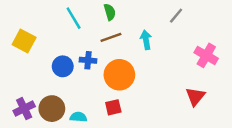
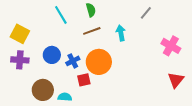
blue cross: (88, 60) -> (73, 61), moved, turned -32
red triangle: (195, 96) -> (176, 80), moved
red square: (113, 107) -> (84, 80), moved
purple cross: (24, 109) -> (20, 60), moved, turned 30

